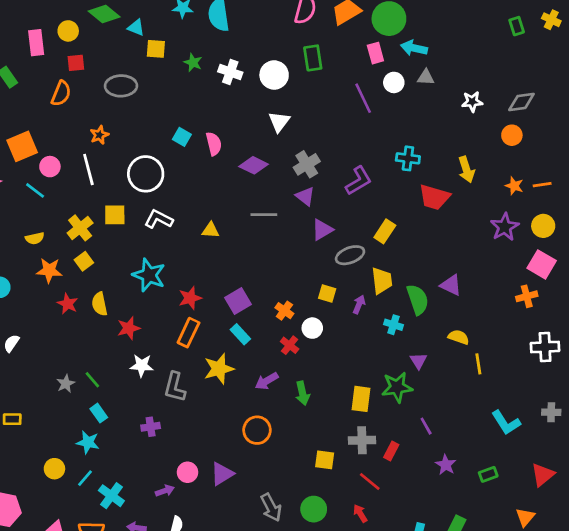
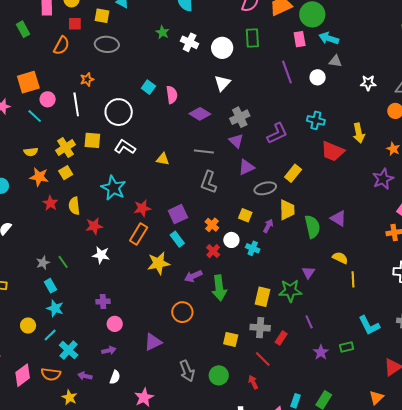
yellow square: (156, 49) -> (102, 16), moved
white circle: (394, 82) -> (318, 77), moved
cyan cross: (393, 325) -> (253, 248), moved
gray L-shape: (175, 387) -> (209, 182), moved
green arrow: (302, 393) -> (219, 288), size x1.4
cyan rectangle: (99, 413) -> (50, 286), moved
pink circle: (187, 472) -> (115, 324), moved
green rectangle: (488, 474) -> (347, 347), moved

